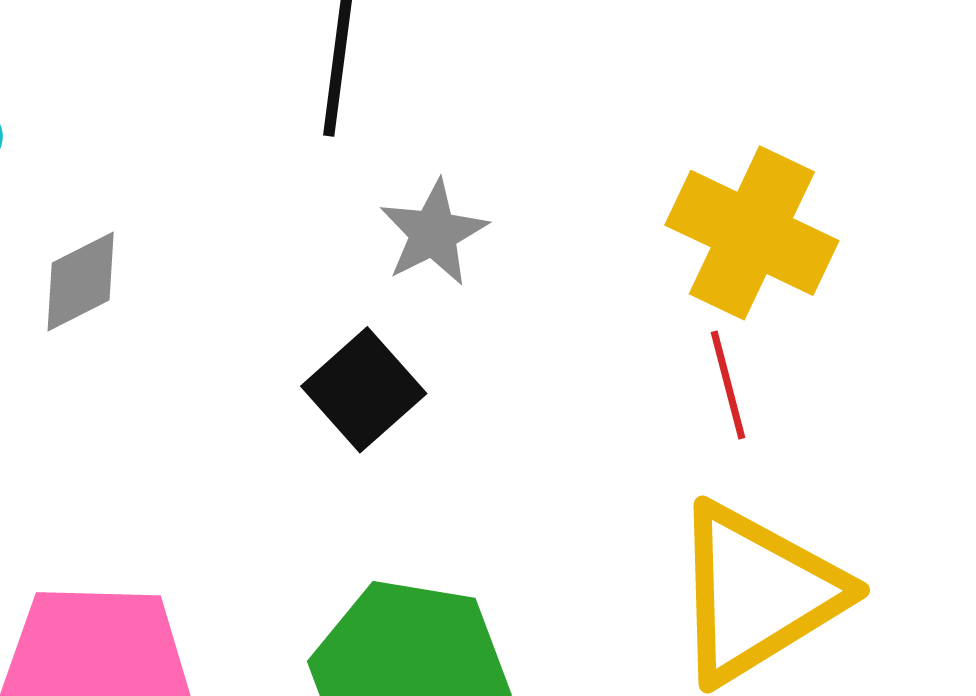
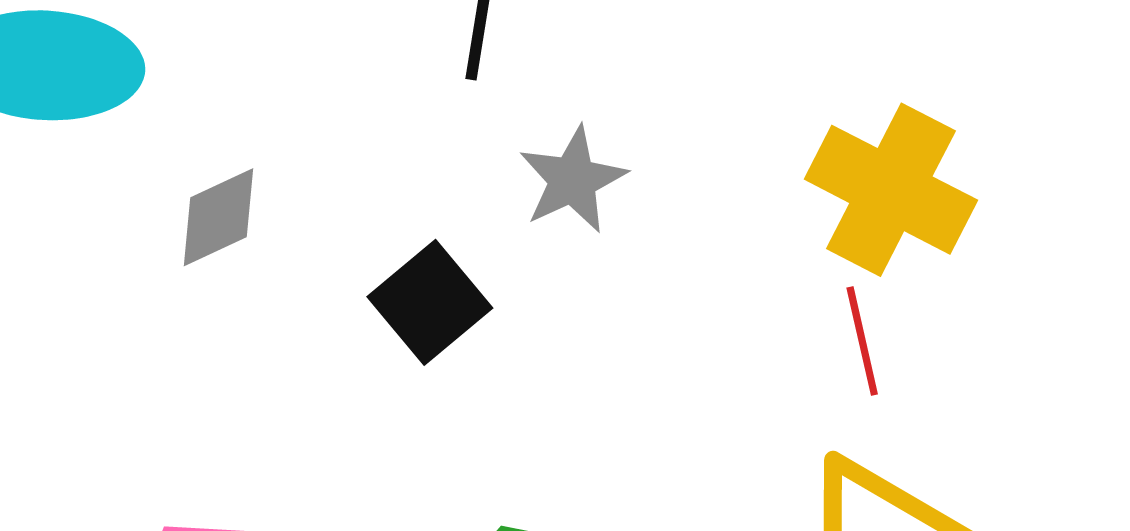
black square: (364, 390) -> (430, 302), moved

